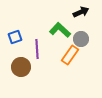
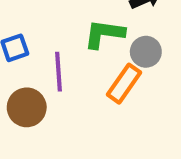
green L-shape: (60, 30) -> (104, 34), turned -35

